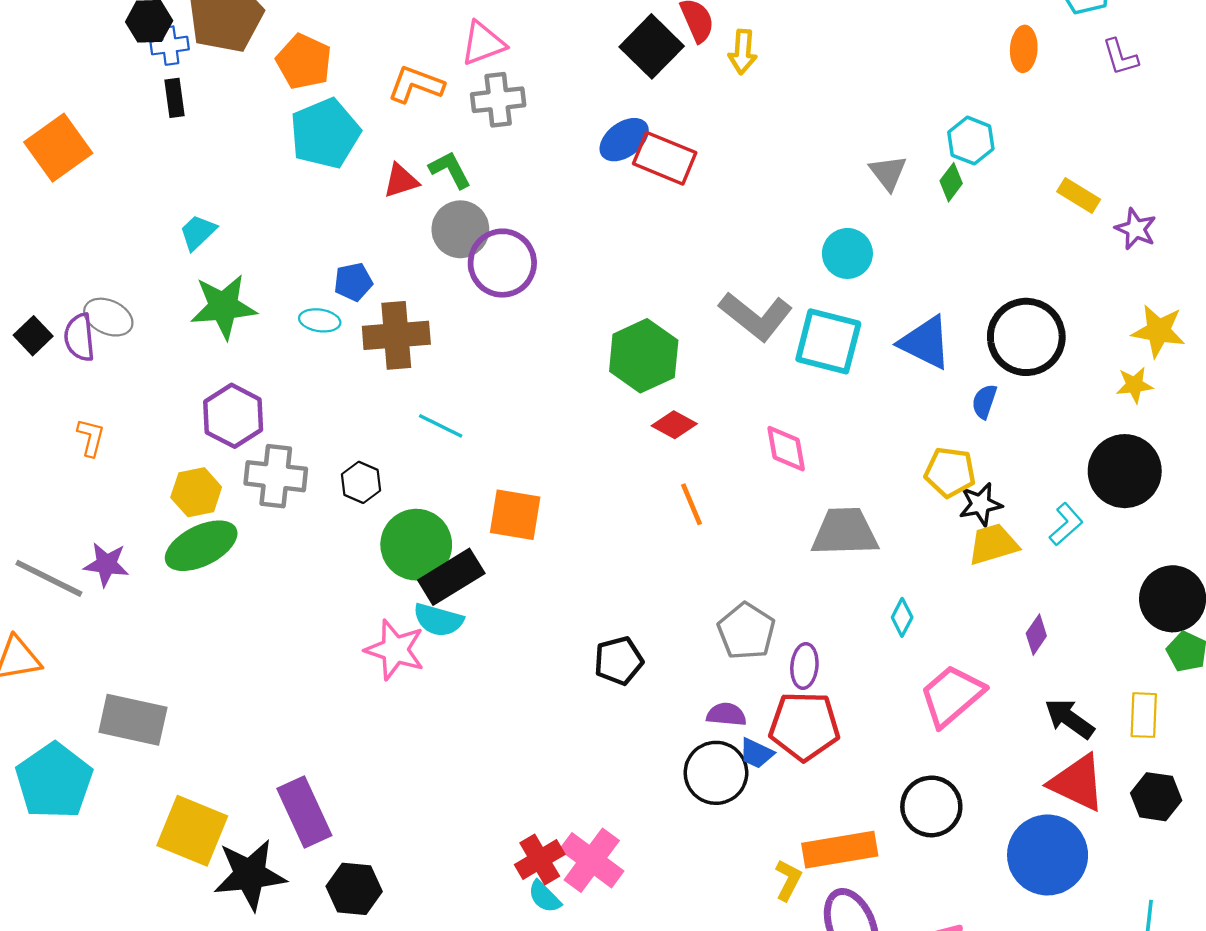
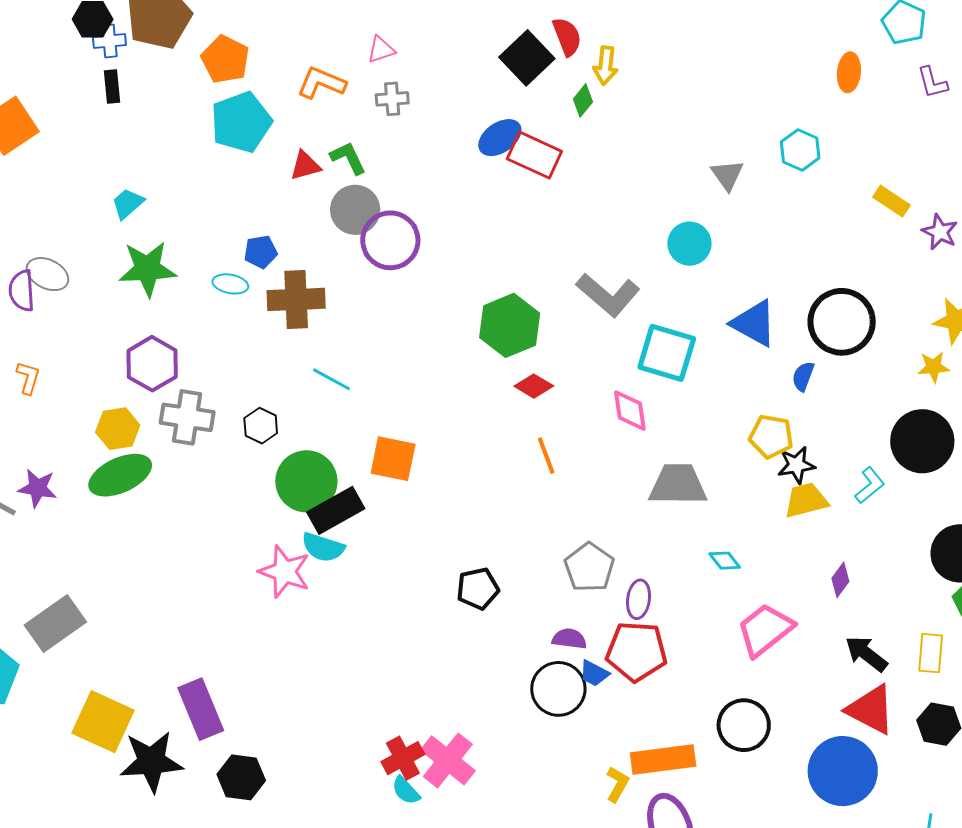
pink triangle: (483, 43) -> (381, 50), size x0.7
gray cross: (498, 100) -> (392, 99), size x0.7
green diamond: (951, 182) -> (583, 100), moved
cyan square: (828, 341) -> (667, 353), moved
cyan diamond: (902, 617) -> (725, 561), turned -68
gray rectangle: (133, 720) -> (55, 624), turned -50

